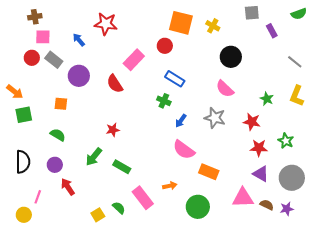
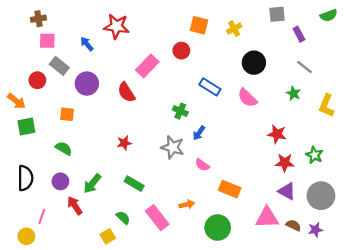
orange square: (181, 23) -> (199, 25), size x0.7
yellow cross: (213, 26) -> (234, 29), turned 32
red circle: (32, 58) -> (37, 80), moved
gray line: (295, 62) -> (304, 67), moved
blue rectangle: (175, 79) -> (210, 87), moved
green star: (267, 99) -> (293, 93), moved
gray star: (215, 118) -> (173, 147), moved
pink semicircle: (184, 150) -> (202, 165), size x0.6
green arrow: (94, 157) -> (92, 184), moved
green semicircle: (119, 208) -> (123, 218), moved

